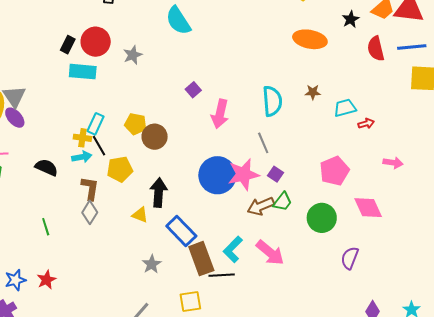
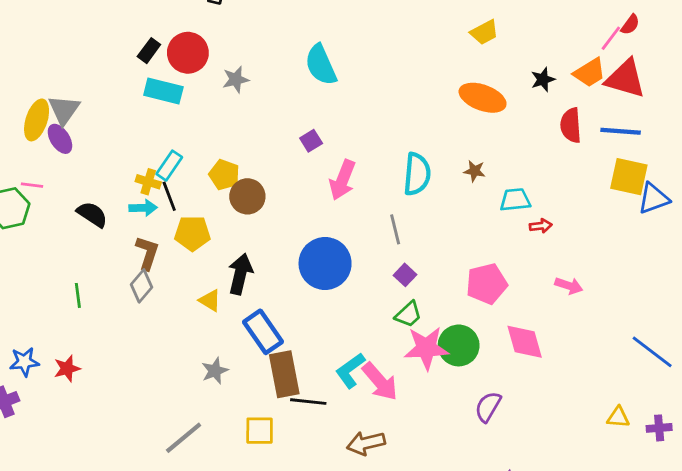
cyan semicircle: (178, 21) -> (321, 65), moved
pink star: (243, 174) -> (426, 348), moved
brown arrow: (261, 206) -> (366, 443), moved
cyan L-shape: (233, 249) -> (350, 370), moved

